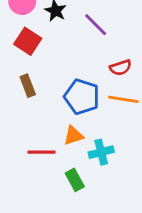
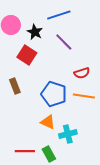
red square: (28, 41) -> (27, 55), moved
orange triangle: (73, 135) -> (48, 122), turned 42
red line: (42, 152) -> (25, 151), moved

